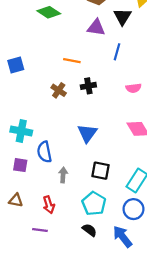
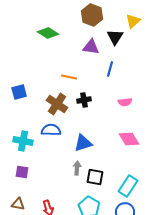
blue square: (16, 65) -> (19, 92), moved
brown cross: (59, 90) -> (57, 104), size x1.5
blue triangle: (87, 133) -> (83, 143), turned 36
blue semicircle: (44, 152) -> (51, 130), moved, turned 102
gray arrow: (63, 175) -> (77, 168), moved

